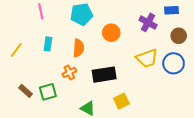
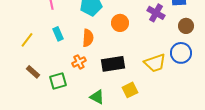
cyan rectangle: (48, 44) -> (58, 34), turned -32
yellow trapezoid: (147, 58) -> (155, 63), moved
brown rectangle: (25, 91) -> (33, 72), moved

